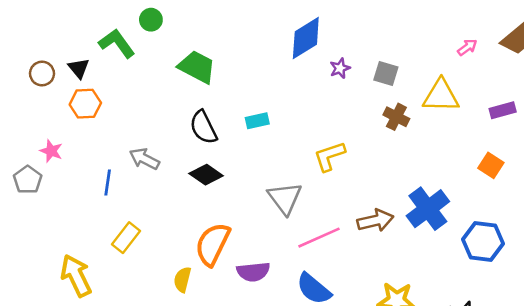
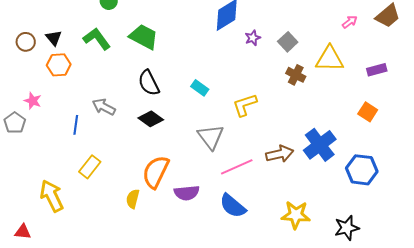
green L-shape: (117, 43) -> (97, 39), moved
gray square: (386, 74) -> (288, 42), turned 30
cyan rectangle: (257, 121) -> (200, 88), moved, turned 48

